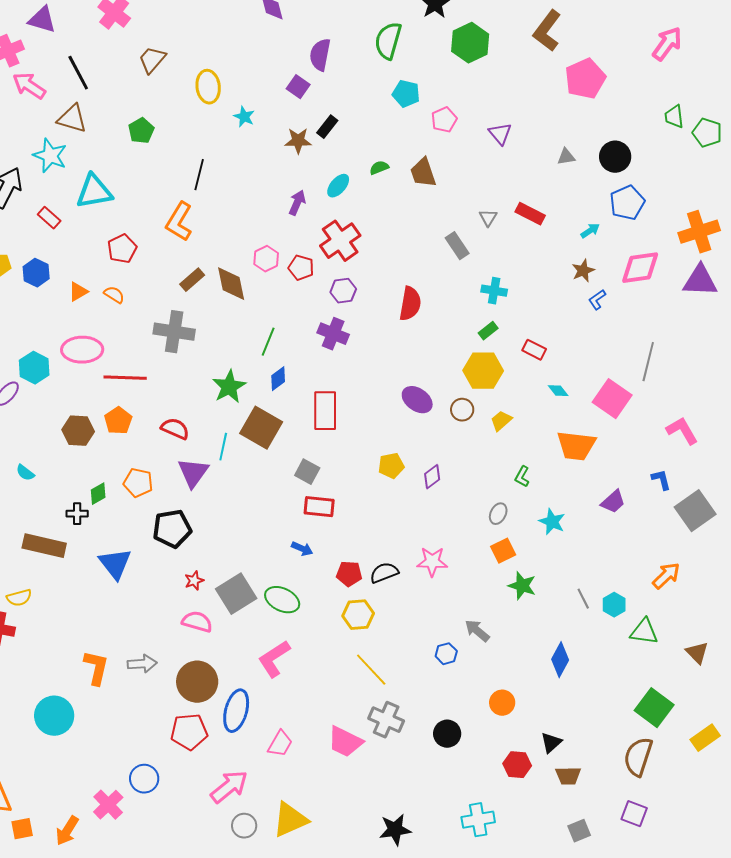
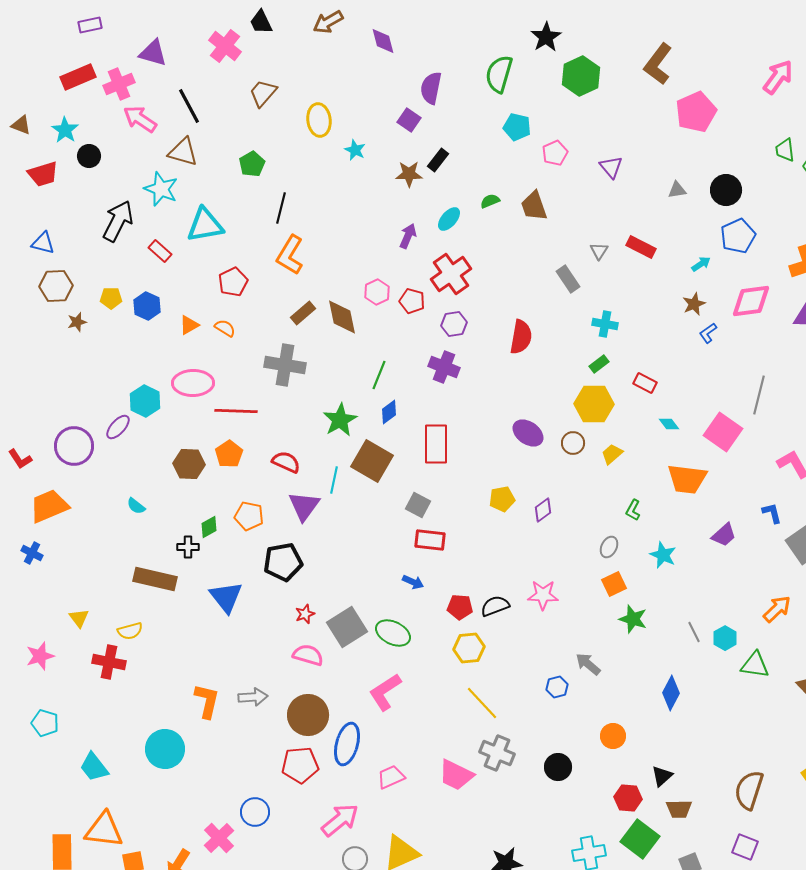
black line: (199, 175) -> (281, 208), moved
green square: (654, 708) -> (640, 839), moved
pink trapezoid: (280, 744) -> (391, 777), turned -144

